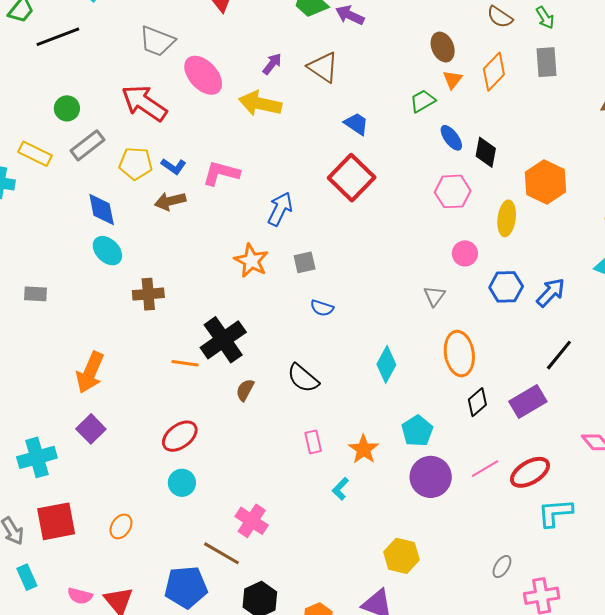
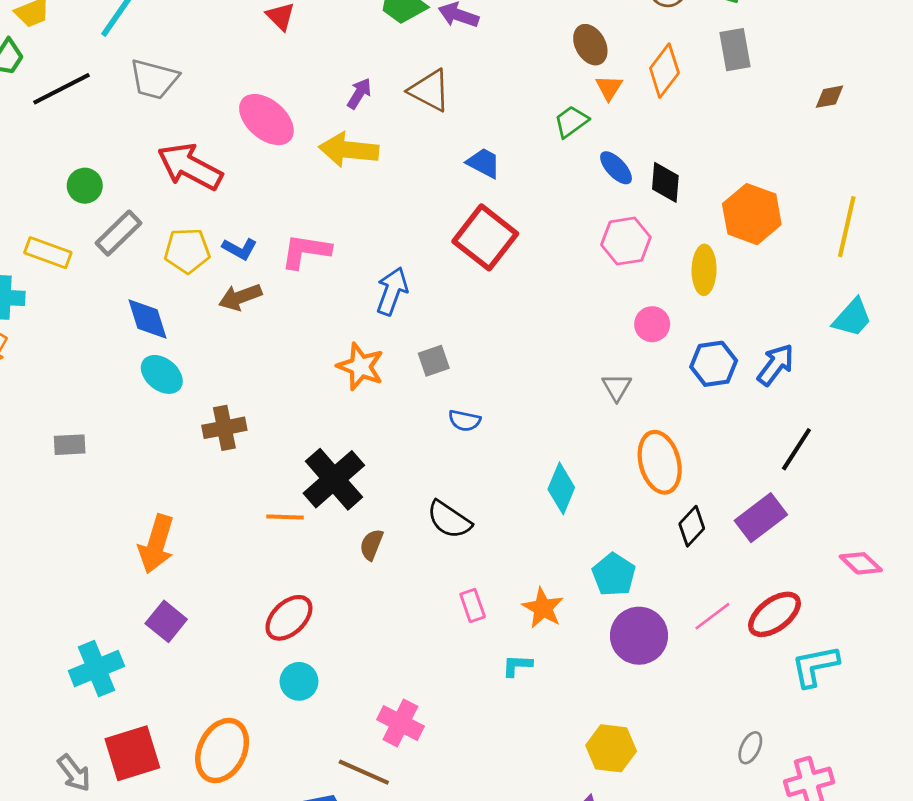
gray trapezoid: (157, 41) -> (154, 79), moved
cyan L-shape: (340, 489) -> (517, 665), turned 55
orange ellipse: (121, 526) -> (222, 751), size x1.8

